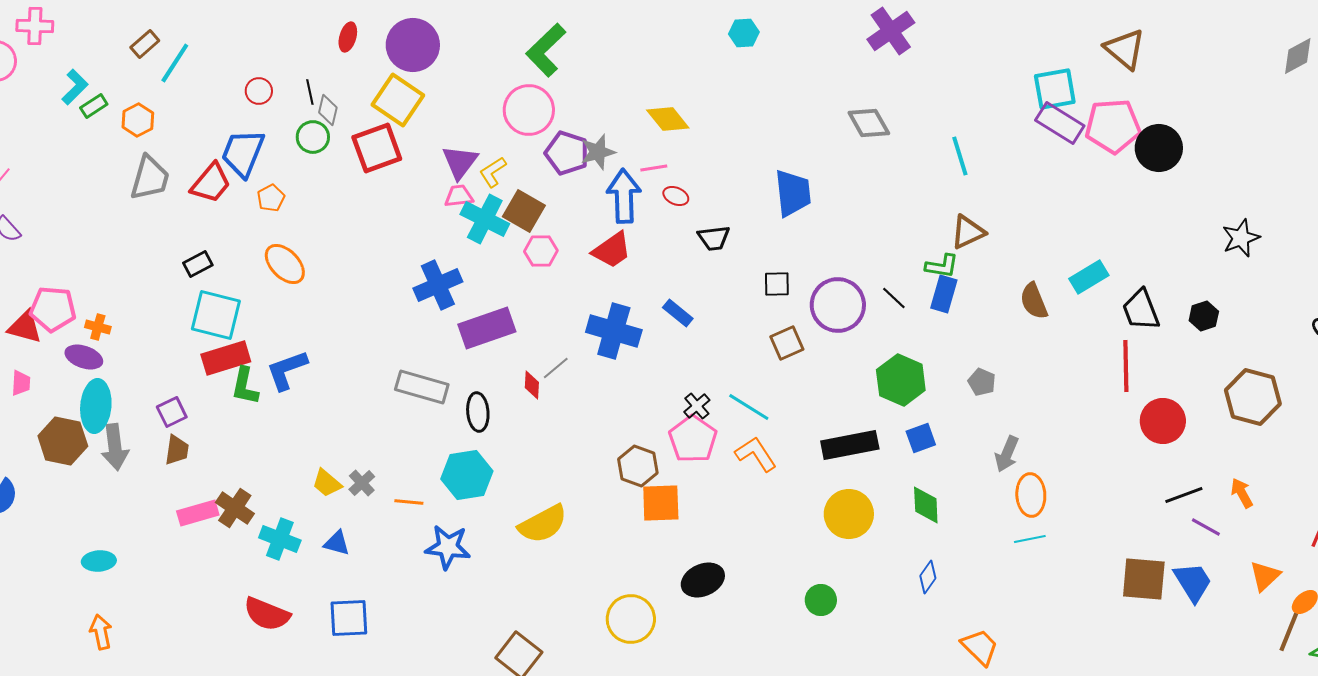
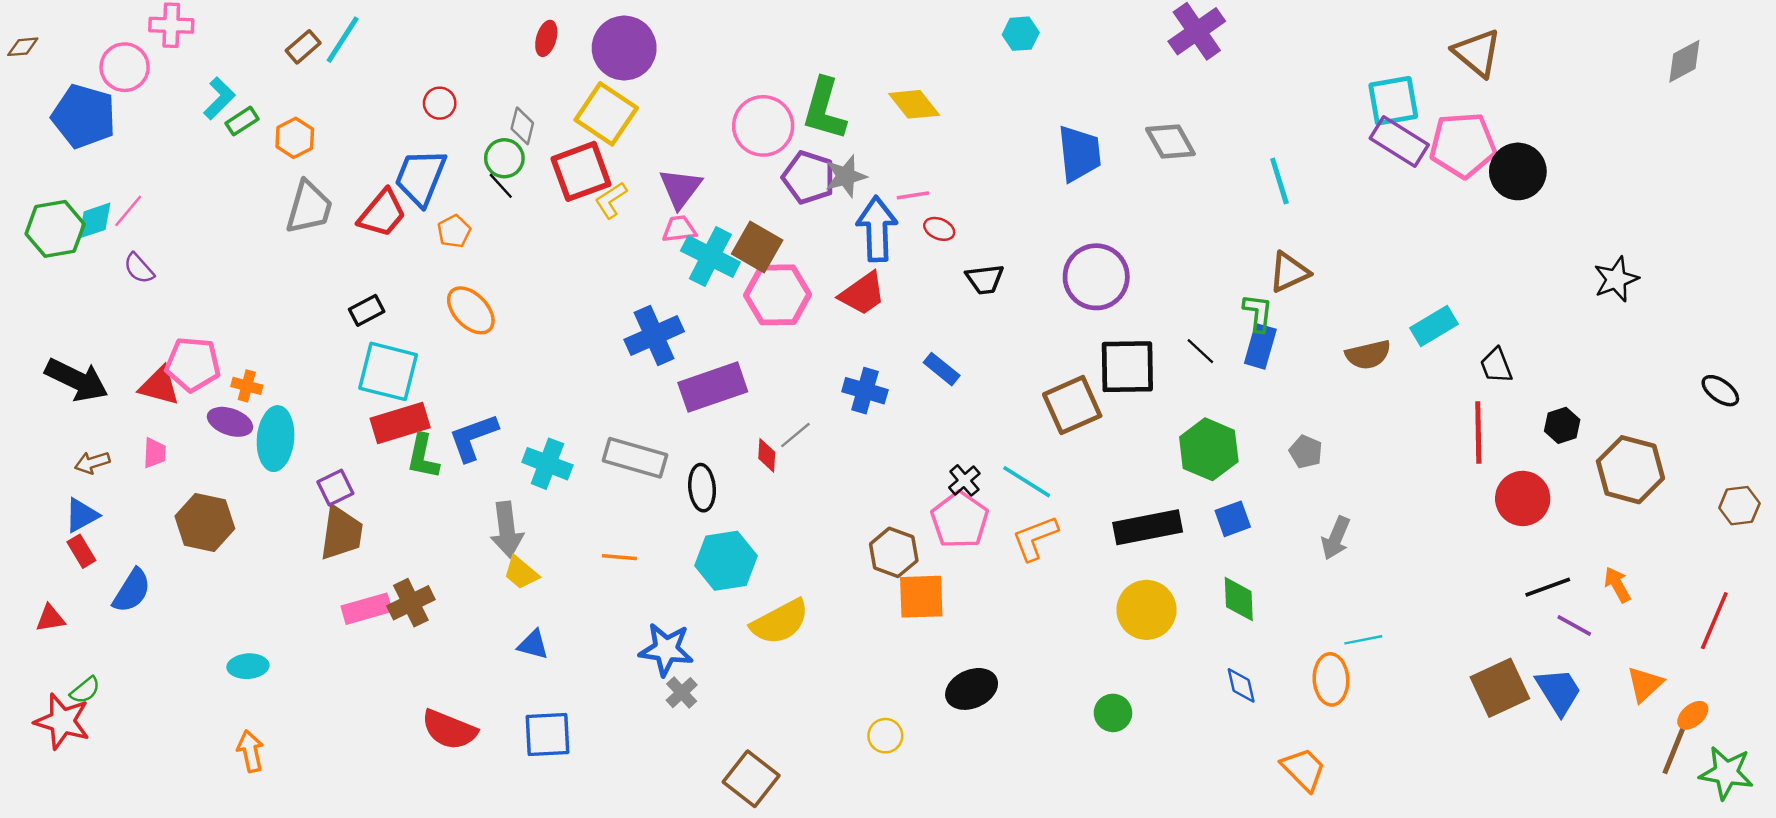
green L-shape: (546, 50) -> (824, 109), moved, turned -30
cyan line: (175, 63) -> (343, 40), moved
black line: (310, 92) -> (501, 186), moved, turned -30
yellow diamond: (668, 119) -> (914, 104), moved
yellow L-shape: (493, 172) -> (611, 200), moved
blue trapezoid: (793, 193) -> (1079, 153), moved
pink hexagon: (541, 251) -> (777, 295), size x1.6
green L-shape: (942, 266) -> (1258, 313), turned -92
black square: (777, 284) -> (1127, 367), moved, size x1.8
brown semicircle: (1034, 301) -> (1368, 355), turned -81
purple circle: (838, 305) -> (1096, 277), moved
black trapezoid: (1141, 310) -> (1496, 365), size x0.7
black hexagon: (1204, 316) -> (1562, 425), moved
blue cross: (614, 331) -> (865, 391), size x0.7
brown square: (787, 343) -> (1072, 405), size x1.4
cyan ellipse: (96, 406) -> (276, 439), moved
gray arrow: (115, 447) -> (507, 530), moved
brown trapezoid: (177, 450) -> (341, 533), size x1.5
orange L-shape: (756, 454) -> (1035, 538), turned -78
cyan hexagon: (467, 475) -> (726, 561), moved
gray cross: (362, 483) -> (682, 693), moved
orange ellipse: (1031, 495) -> (1331, 679), moved
orange line: (409, 502) -> (619, 557), moved
brown cross: (235, 508) -> (411, 603), turned 30
cyan cross: (280, 539) -> (547, 464), moved
blue diamond: (928, 577) -> (1241, 685), turned -48
brown square: (1144, 579) -> (1500, 688), turned -30
yellow circle: (631, 619) -> (885, 736), size x0.6

